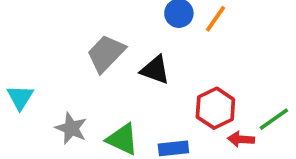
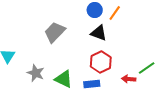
black triangle: (155, 70) -> (99, 33), moved
red hexagon: (215, 108) -> (101, 62), moved

